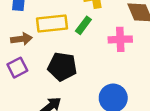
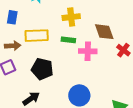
green rectangle: (83, 25) -> (68, 40), moved, turned 56

